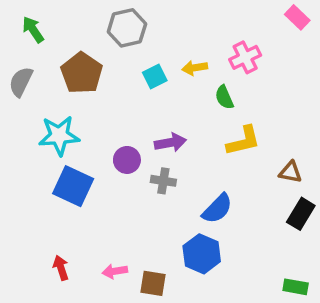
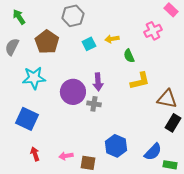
pink cross: (245, 57) -> (153, 31), moved
purple arrow: (170, 143) -> (98, 82), turned 96
purple circle: (127, 160) -> (73, 92), size x1.6
brown triangle: (290, 172) -> (167, 99), size x1.5
blue square: (73, 186) -> (27, 119), moved
blue semicircle: (217, 209) -> (153, 152), moved

